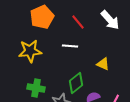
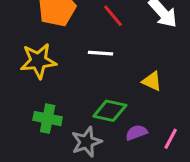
green diamond: (76, 83) -> (110, 111), turned 50

